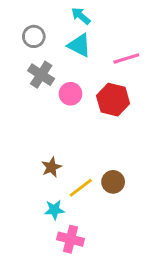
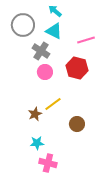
gray circle: (34, 36) -> (23, 25), size x1.5
gray cross: (41, 75) -> (41, 51), moved
pink circle: (71, 94) -> (45, 72), moved
yellow line: (81, 188) -> (53, 104), moved

